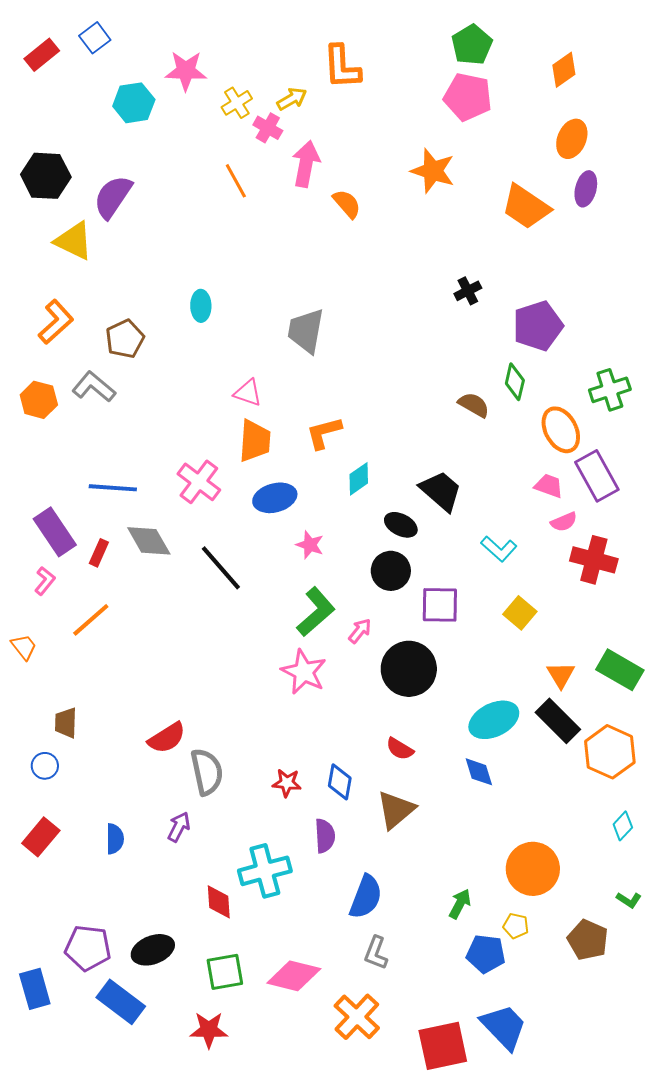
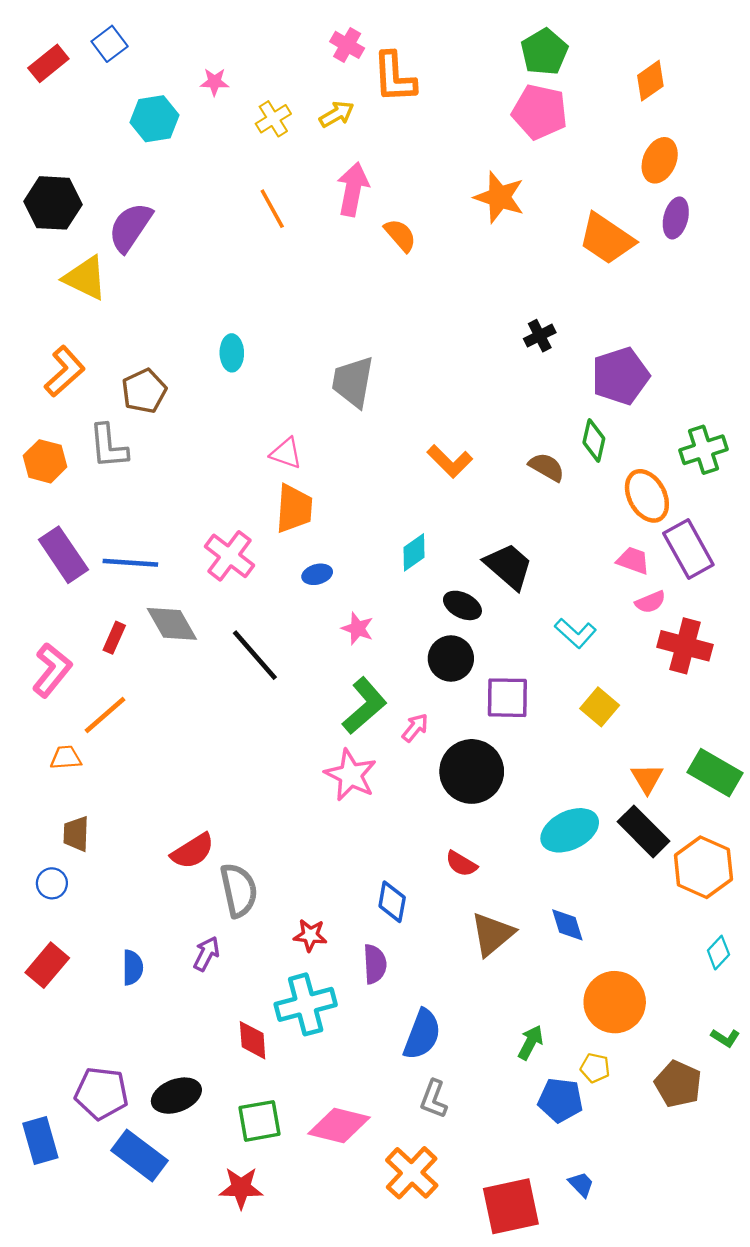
pink star: (186, 71) -> (214, 82), size x0.6
pink cross: (268, 128) -> (347, 45), moved
gray L-shape: (94, 387) -> (108, 446), turned -135
orange L-shape: (324, 433) -> (450, 461), moved, turned -120
blue ellipse: (275, 498) -> (317, 574), size x0.6
purple rectangle: (55, 532) -> (63, 555), moved
pink L-shape: (45, 581) -> (52, 670), size x1.6
orange trapezoid: (24, 647) -> (66, 758), moved, turned -56
blue diamond: (479, 772) -> (567, 925), moved
red star: (287, 783) -> (310, 935), moved
brown triangle: (396, 810) -> (492, 934), moved
blue trapezoid: (504, 1027) -> (581, 1184), size x0.5

